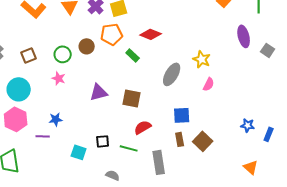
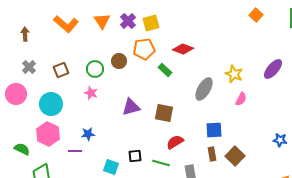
purple ellipse: (244, 36) -> (273, 69), moved, turned 55

